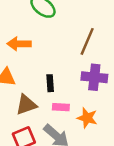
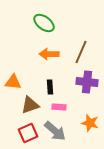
orange arrow: (19, 44) -> (49, 54), moved
orange star: (87, 118) -> (90, 123), moved

